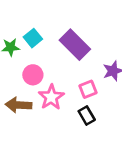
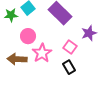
pink square: (88, 89) -> (70, 47), turned -32

